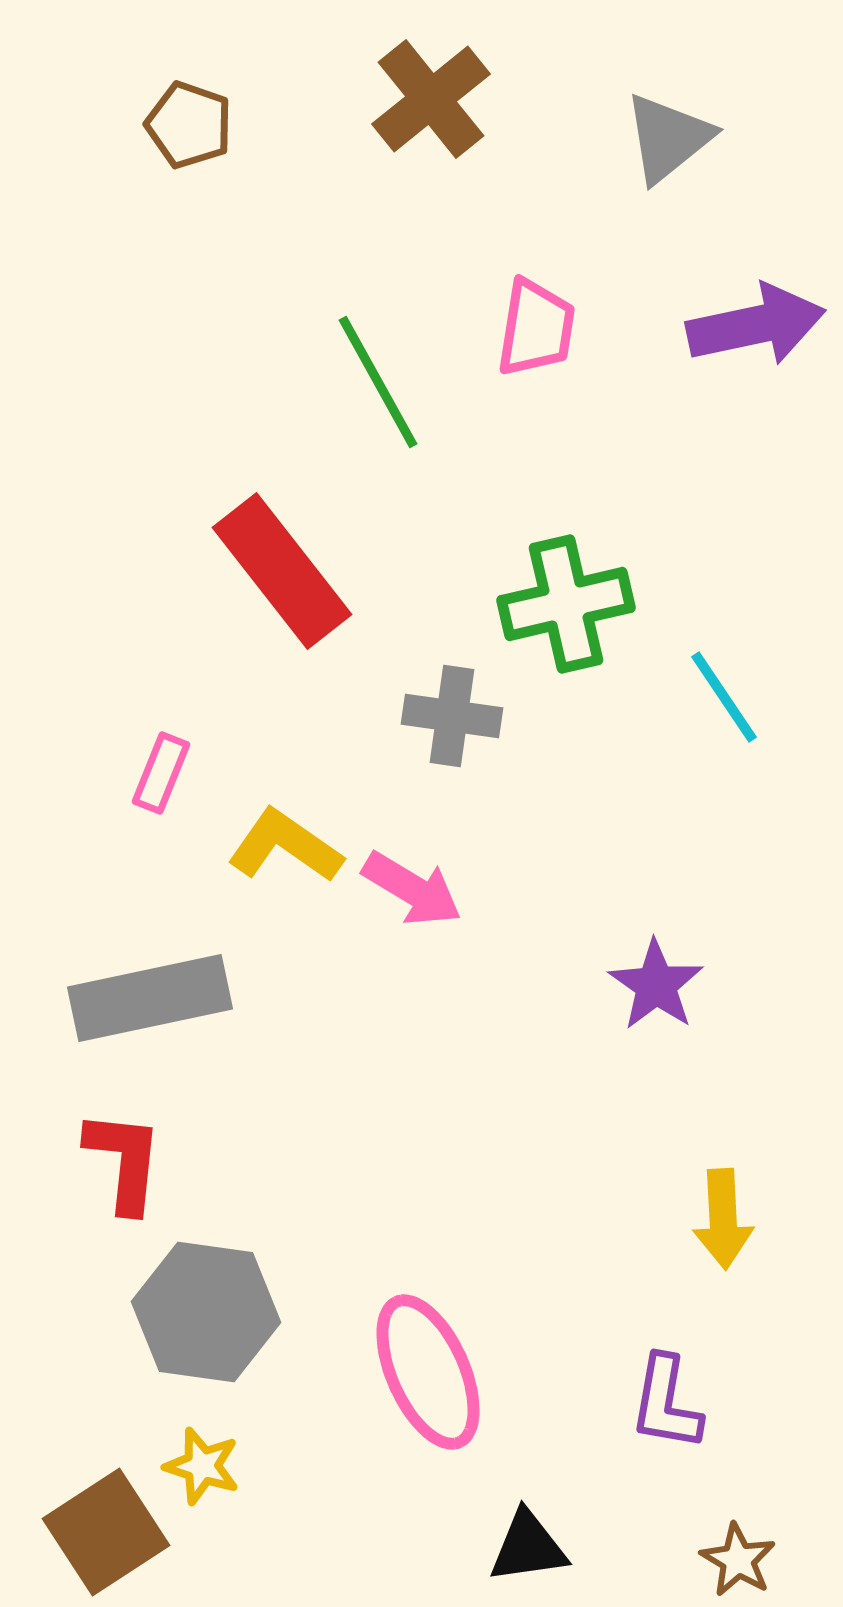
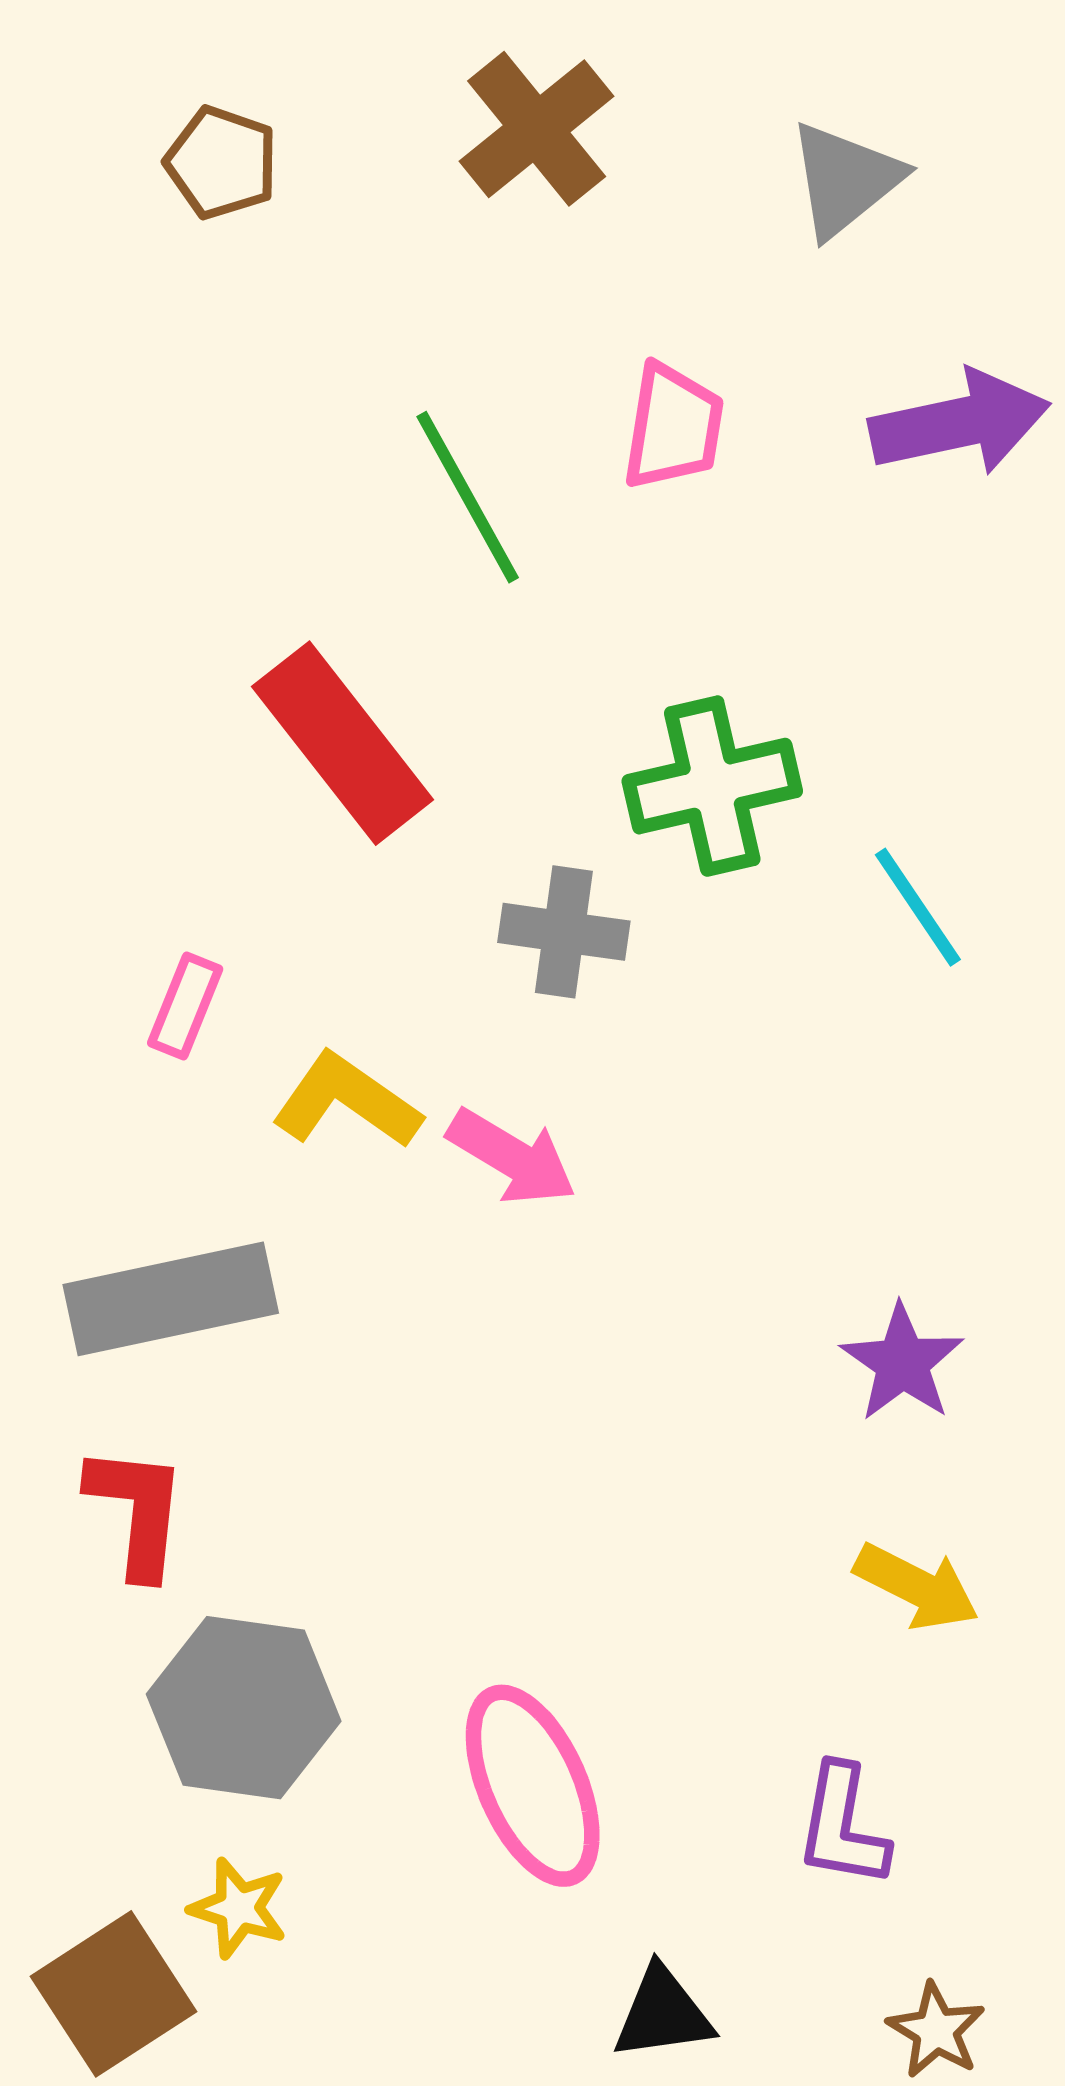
purple star: (656, 985) -> (902, 1363), moved
yellow arrow: (723, 1219) -> (917, 1587), turned -60

